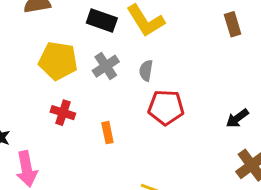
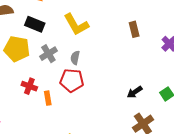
black rectangle: (102, 20) -> (35, 24), moved
red pentagon: (166, 107) -> (72, 80), moved
red cross: (63, 113) -> (29, 86), moved

